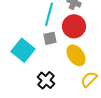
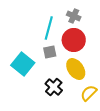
black cross: (46, 80) -> (54, 87), moved

